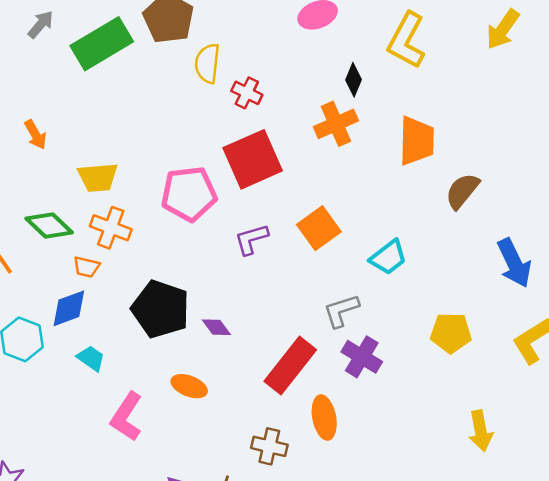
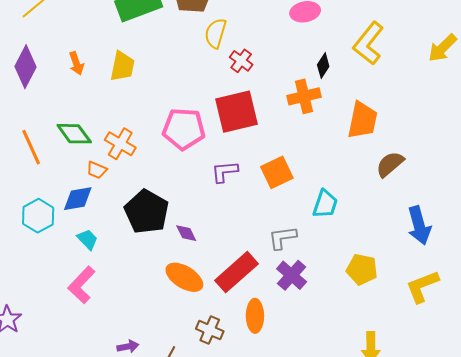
yellow trapezoid: (98, 177) -> (122, 66), moved, turned -84
cyan trapezoid: (388, 257) -> (325, 204), turned -44
orange ellipse: (189, 386) -> (184, 277), moved, size x1.4
pink L-shape: (127, 417) -> (82, 285), moved

